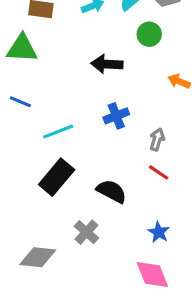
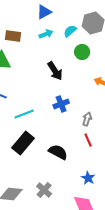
black arrow: (107, 64) -> (55, 71), turned -126
red line: (159, 172) -> (88, 140), turned 32
gray cross: (86, 232) -> (44, 190), moved

